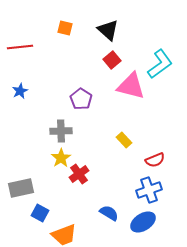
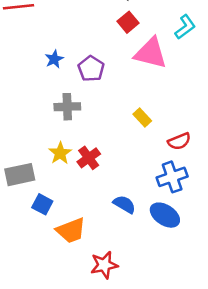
cyan L-shape: (160, 64) -> (185, 27), size x0.7
blue star: (20, 91) -> (54, 59), moved
yellow star: (61, 158) -> (60, 153), moved
blue ellipse: (143, 222) -> (165, 215), turned 65

